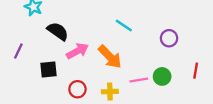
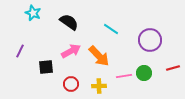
black semicircle: (58, 31) -> (69, 22), moved
purple circle: (169, 38) -> (150, 40), size x1.5
red line: (196, 71) -> (173, 68), turned 64

